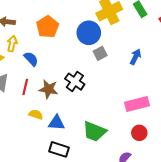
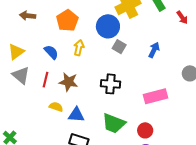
yellow arrow: (12, 44) -> (79, 48), moved
gray square: (100, 53) -> (119, 47), turned -32
black cross: (75, 82) -> (110, 84), moved, turned -30
red circle: (139, 133) -> (145, 130), moved

